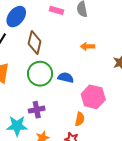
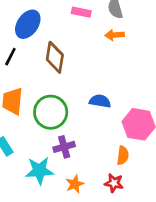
orange arrow: (88, 46) -> (115, 35), moved
green circle: (40, 74) -> (51, 112), moved

